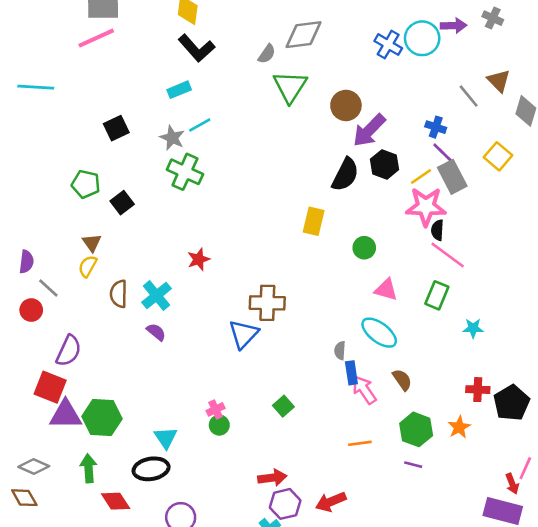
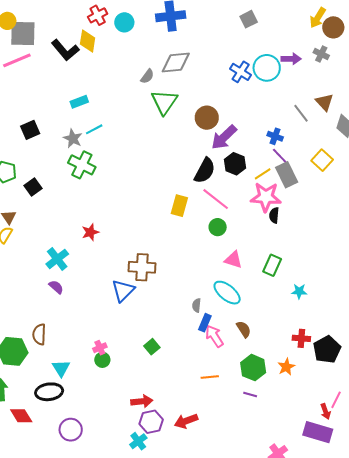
black L-shape: (196, 48) -> (65, 50), moved
pink line: (448, 255) -> (216, 199), moved
brown semicircle: (119, 294) -> (39, 334), moved
blue rectangle: (351, 373) -> (205, 323), turned 30

